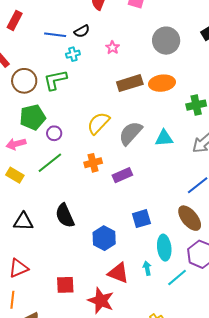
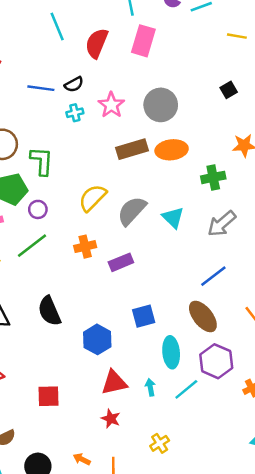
gray circle: (166, 41) -> (161, 105), moved
pink star: (112, 48) -> (111, 105), size x1.5
cyan cross: (73, 54) -> (75, 113), moved
green L-shape: (55, 80) -> (42, 161), moved, turned 105
cyan triangle: (164, 138) -> (173, 218), turned 48
cyan arrow: (147, 268) -> (150, 387), moved
red triangle: (118, 273) -> (114, 383), turned -35
red star: (101, 301) -> (111, 419), moved, size x0.6

